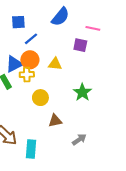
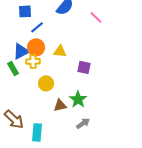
pink line: (93, 28) -> (96, 17), turned 32
purple square: (80, 45) -> (84, 67), moved
green star: (82, 92) -> (78, 99), moved

